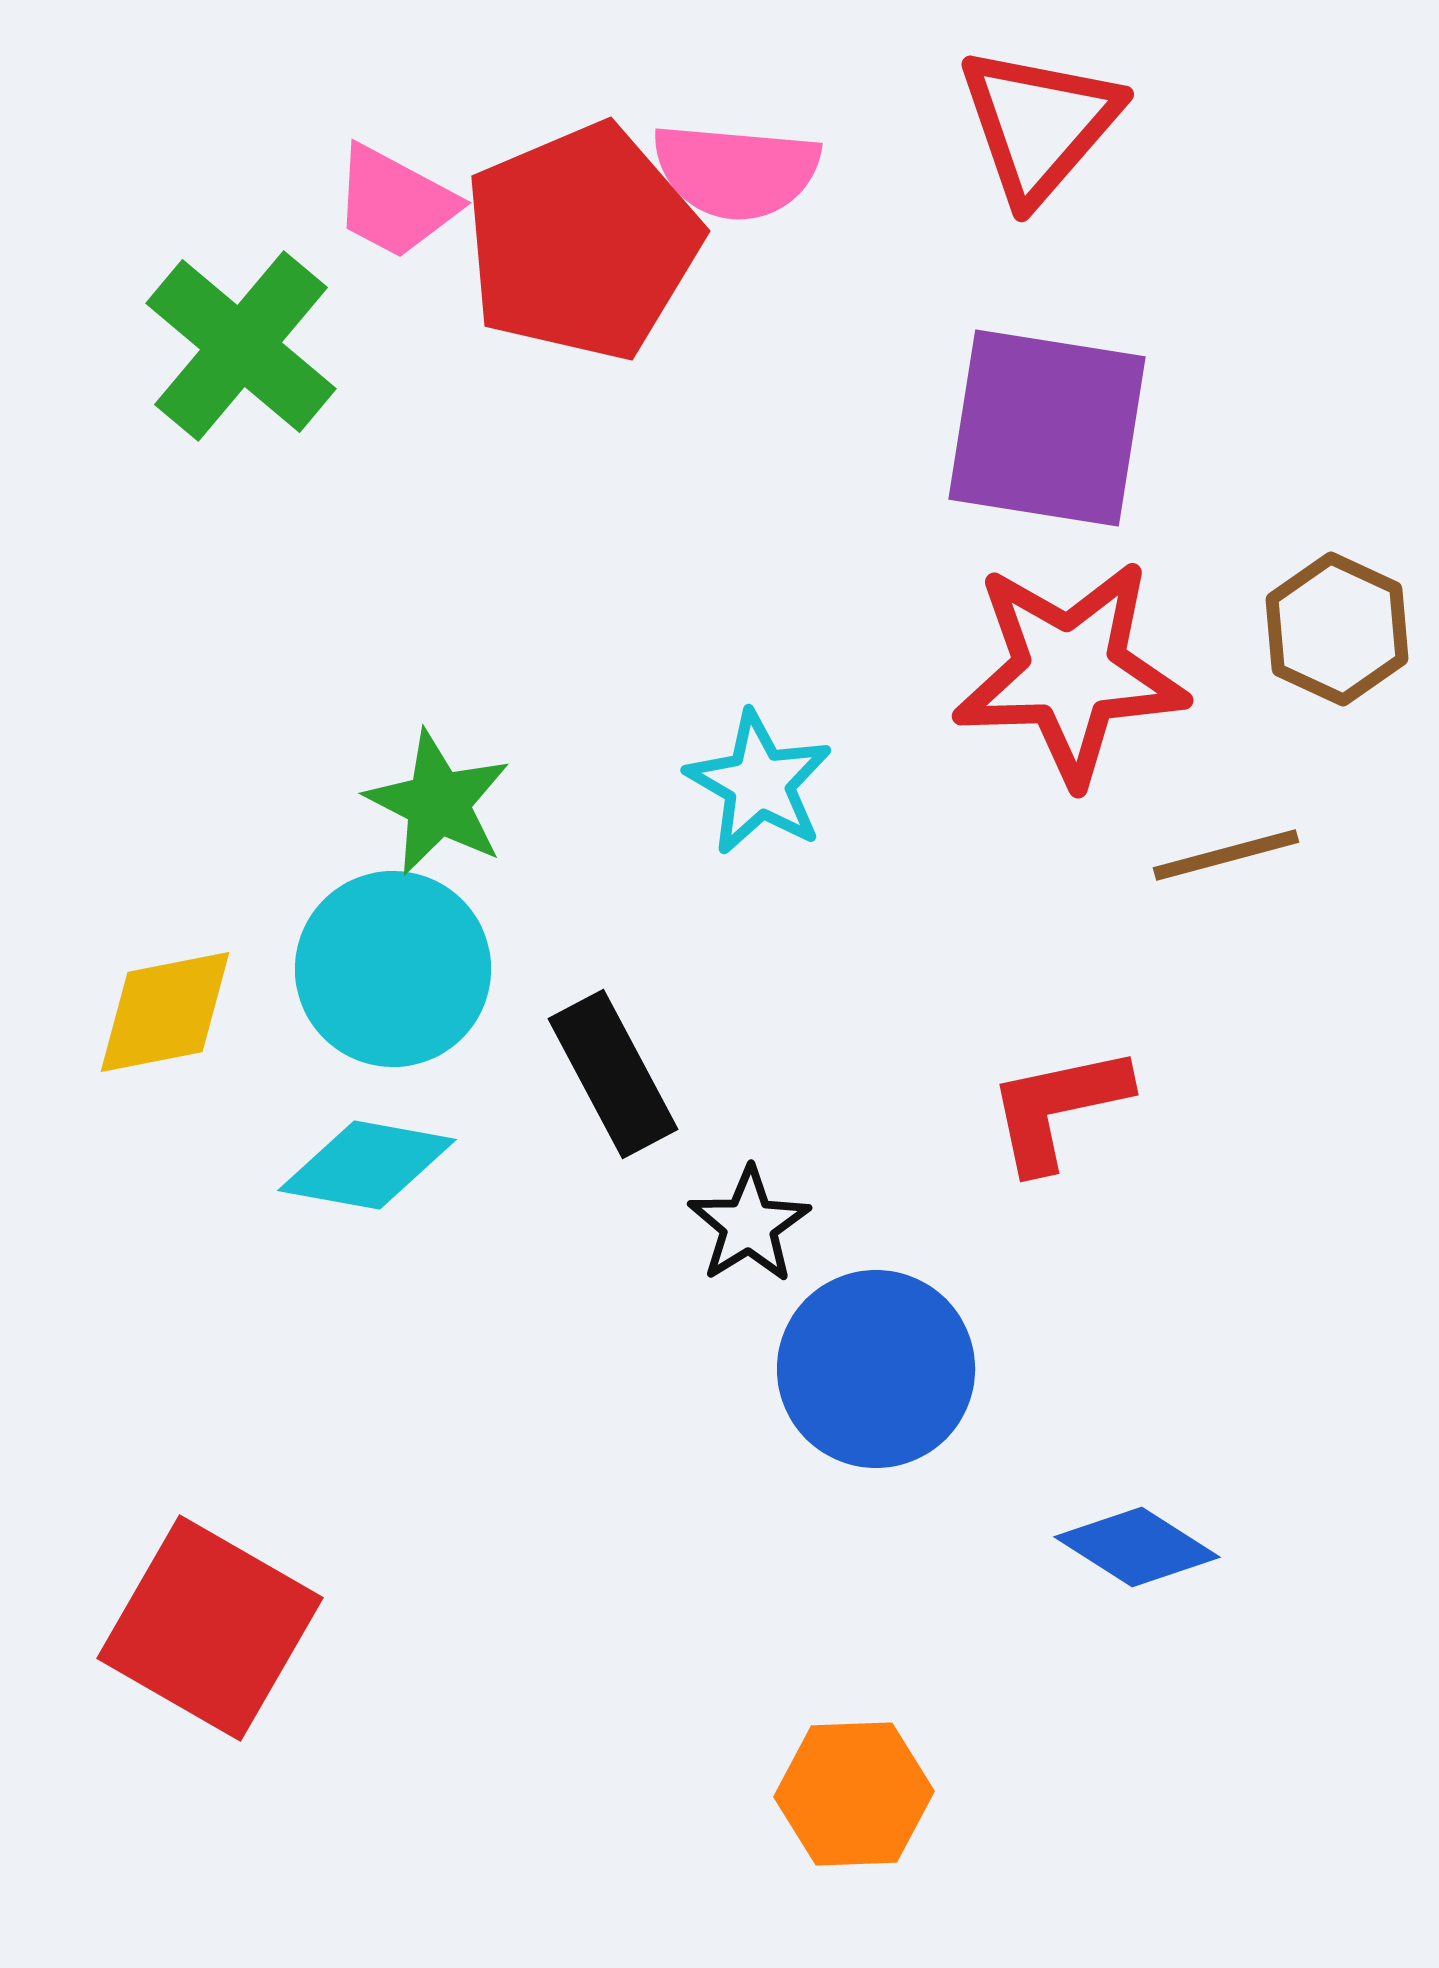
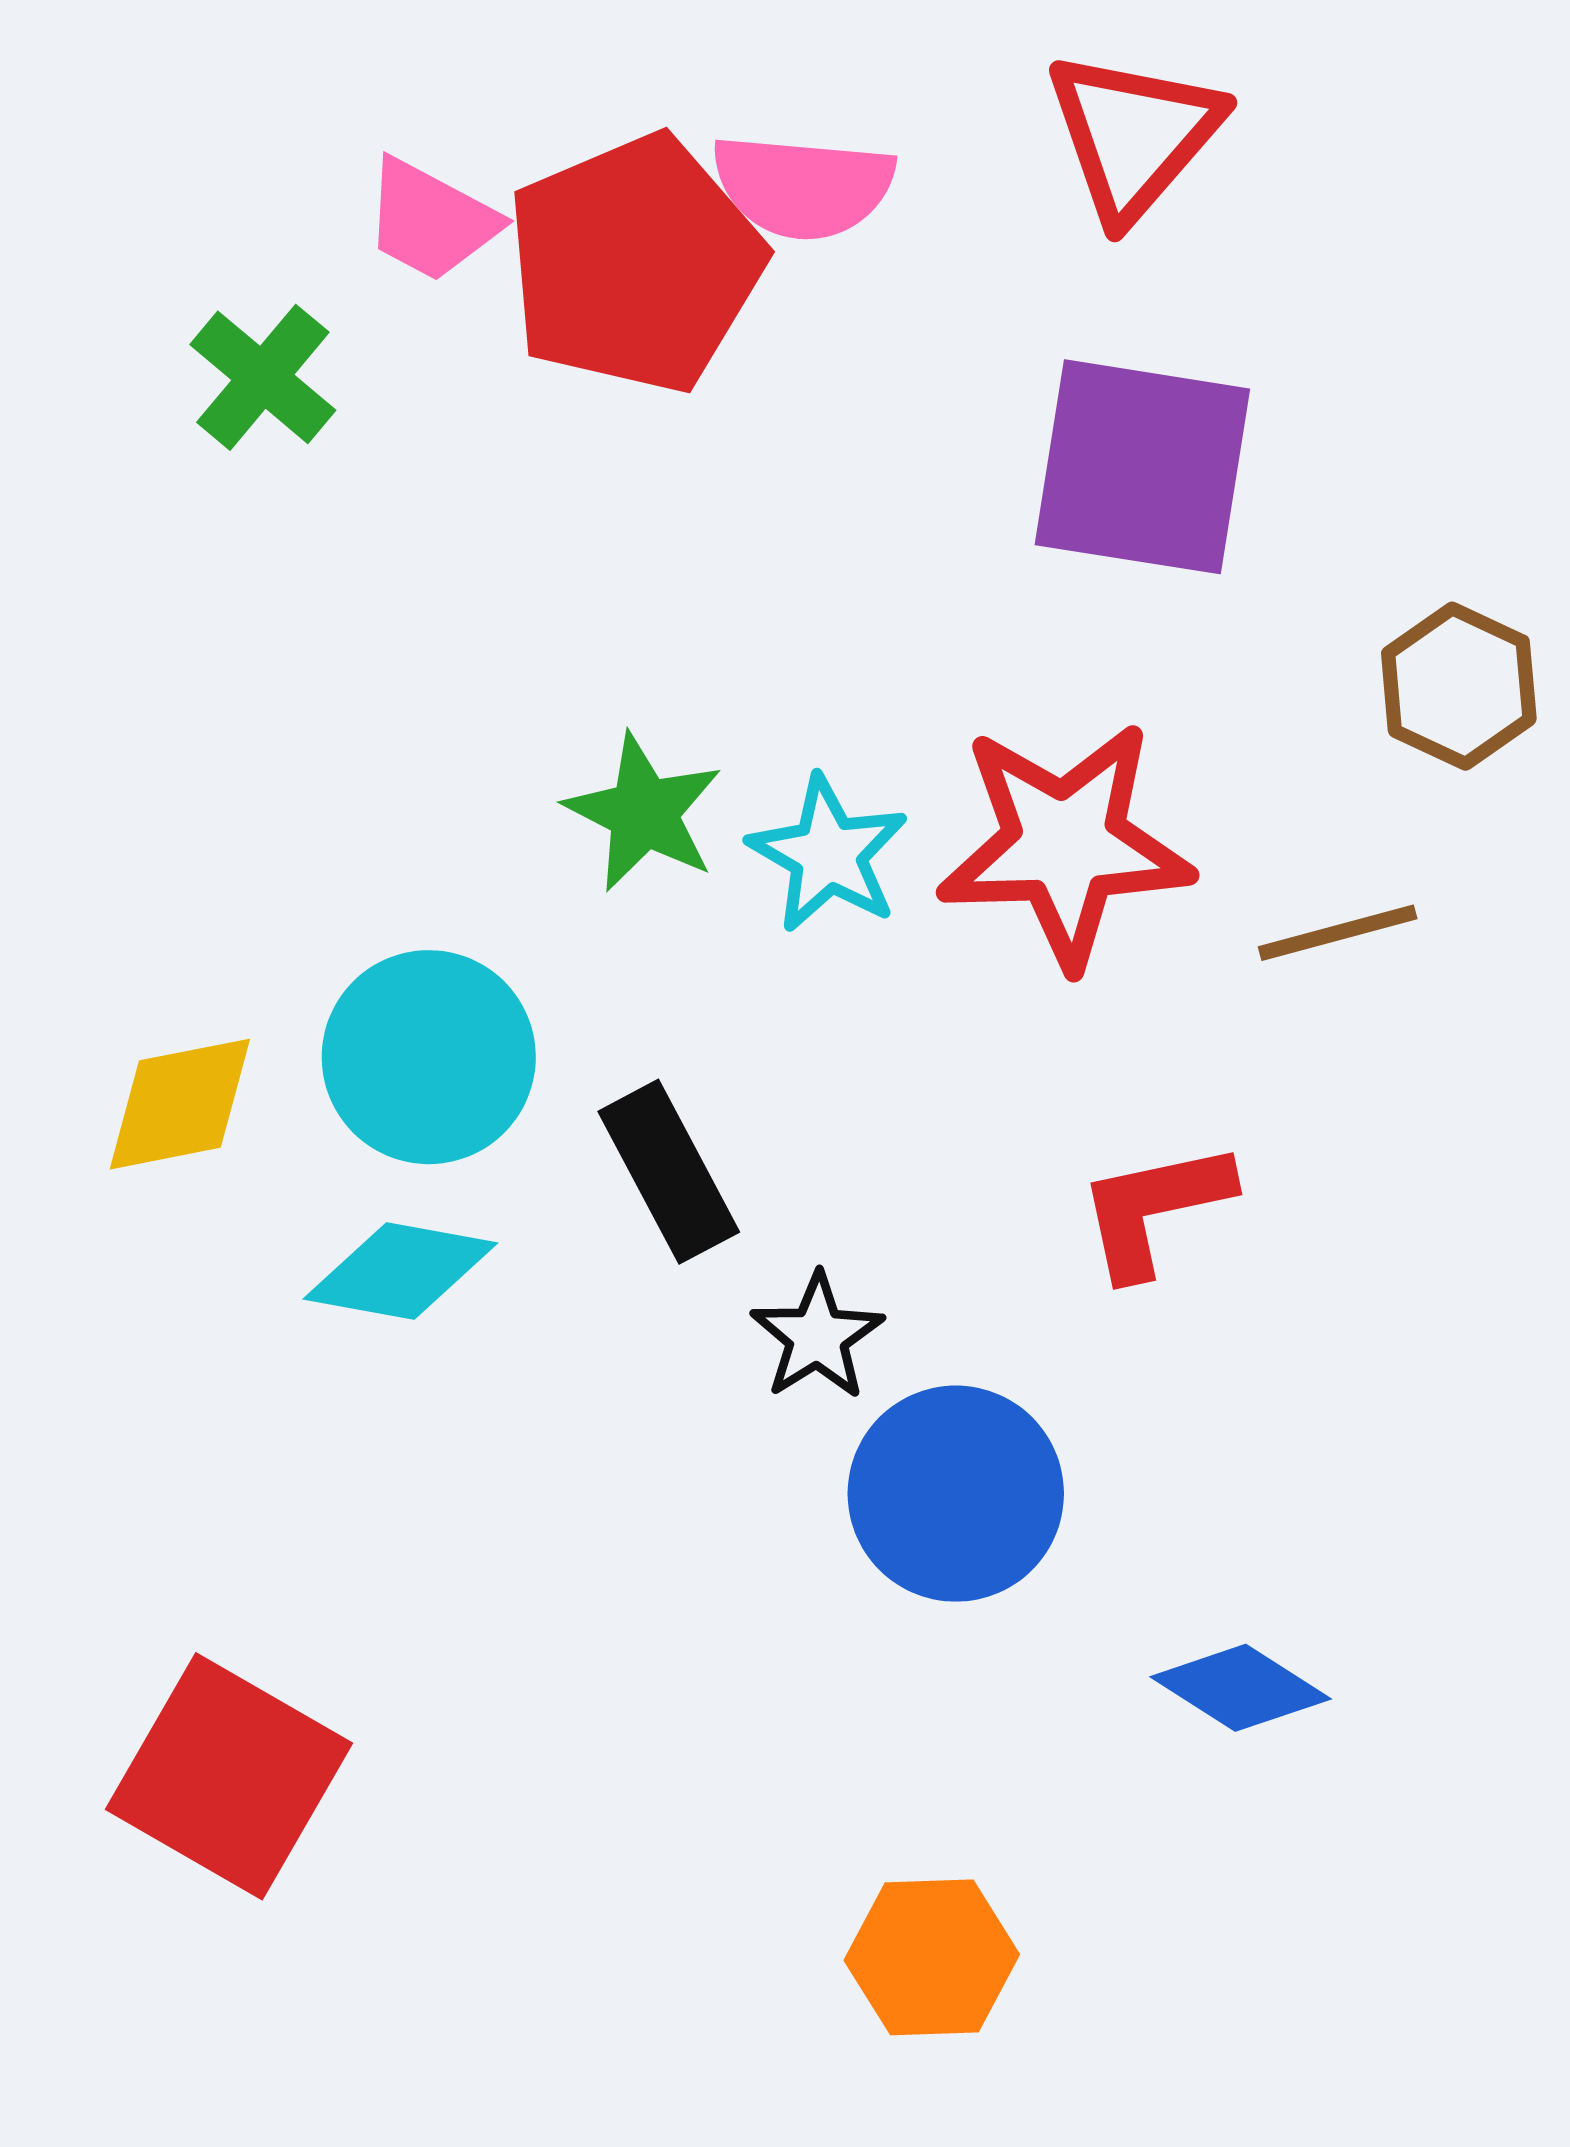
green cross: (241, 346) -> (263, 377), size x0.7
red star: (1070, 672) -> (1065, 844), moved
green star: (438, 803) -> (644, 813), moved

